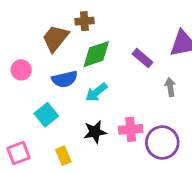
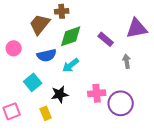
black star: (95, 132) -> (60, 94), moved

